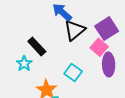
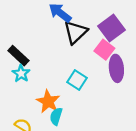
black rectangle: (37, 46) -> (18, 56), moved

